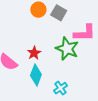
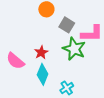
gray square: (59, 13) -> (67, 25), moved

